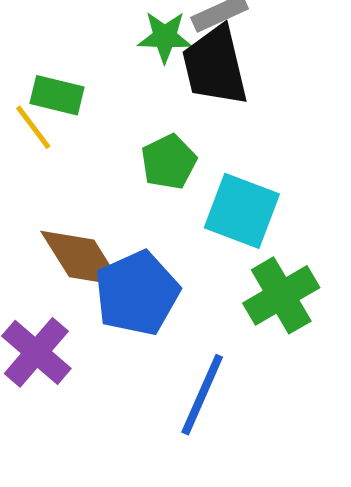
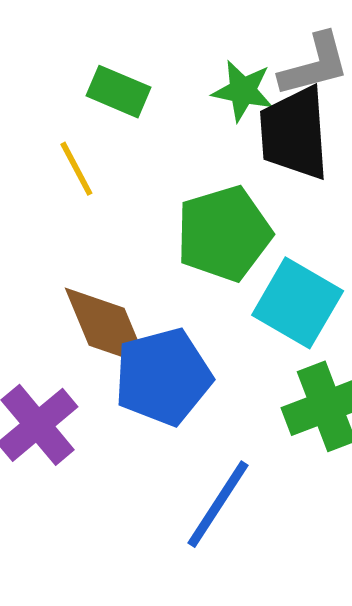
green rectangle: (57, 95) -> (119, 92), moved
green pentagon: (169, 162) -> (224, 233), size x1.5

